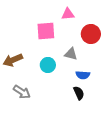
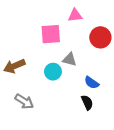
gray triangle: (71, 54) -> (70, 59), moved
blue semicircle: (83, 75) -> (92, 83), turned 32

